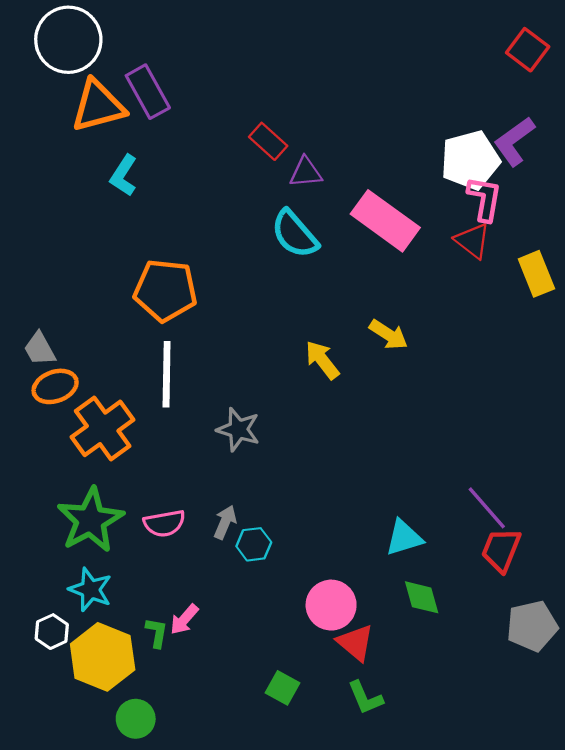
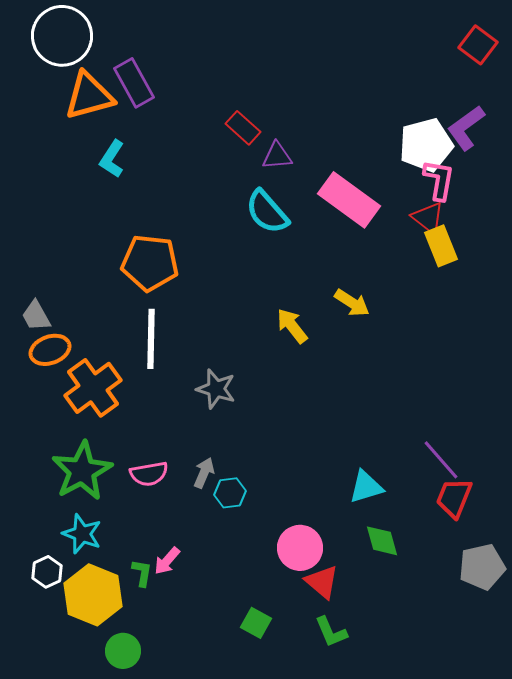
yellow rectangle: (536, 274) -> (441, 246), moved

